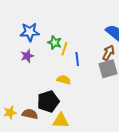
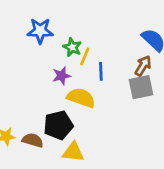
purple star: (27, 56) -> (61, 76), moved
yellow semicircle: (64, 80) -> (81, 98), size x1.5

